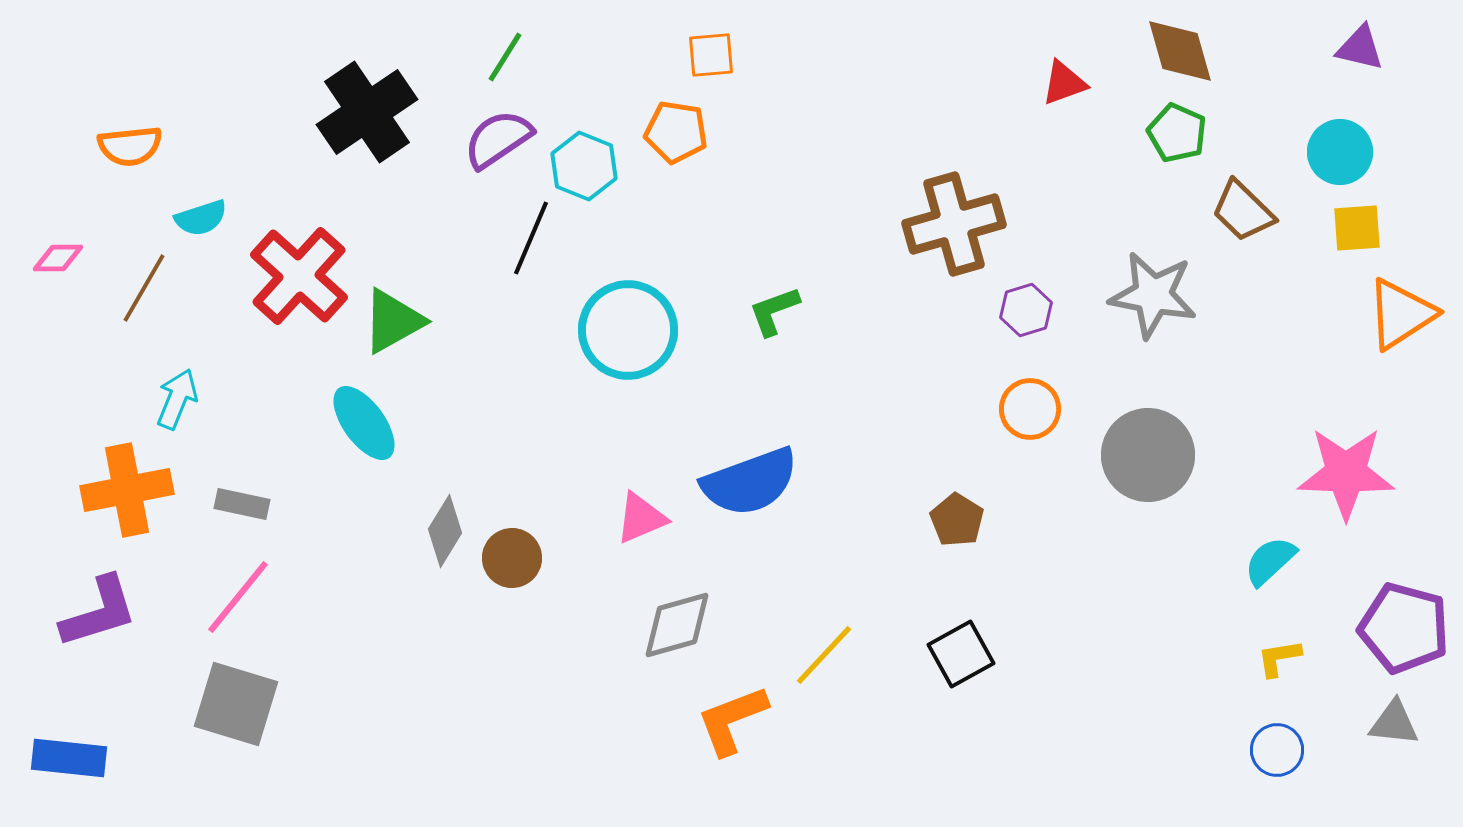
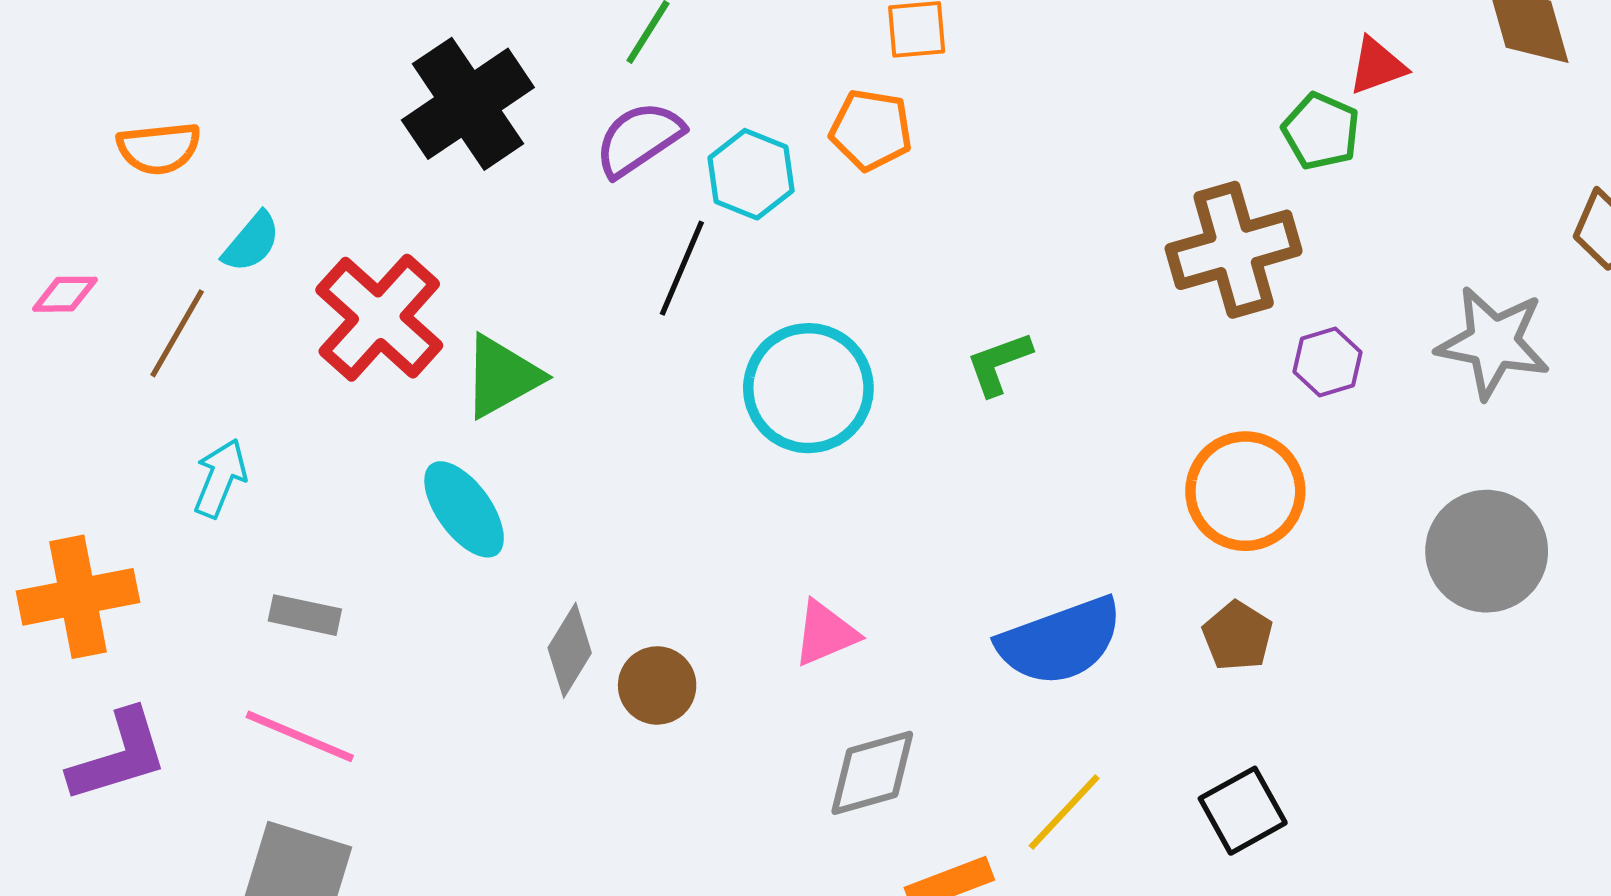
green pentagon: (1177, 133) -> (1321, 131), moved
cyan semicircle: (201, 218) -> (251, 242), turned -32
orange circle: (1030, 409) -> (1245, 491), moved, size x1.5
blue semicircle: (750, 482) -> (1060, 641), moved
orange cross: (127, 490) -> (78, 597), moved
pink line: (238, 597) -> (300, 736), turned 74

